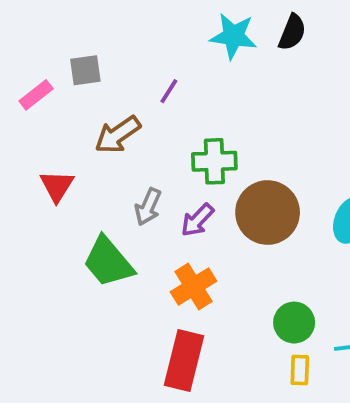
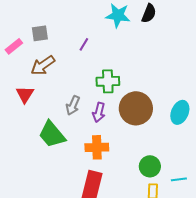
brown arrow: (118, 135) -> (43, 65), moved
purple arrow: (197, 220) -> (99, 112), turned -30
orange cross: (194, 287) -> (97, 147), turned 30

